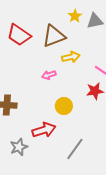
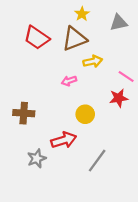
yellow star: (75, 16) -> (82, 14), moved

